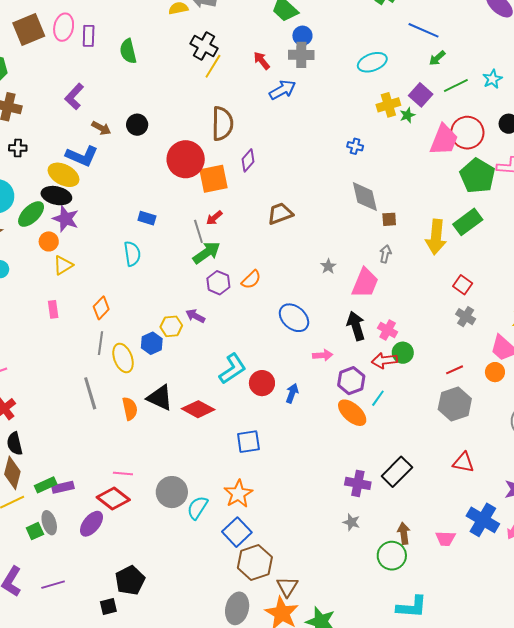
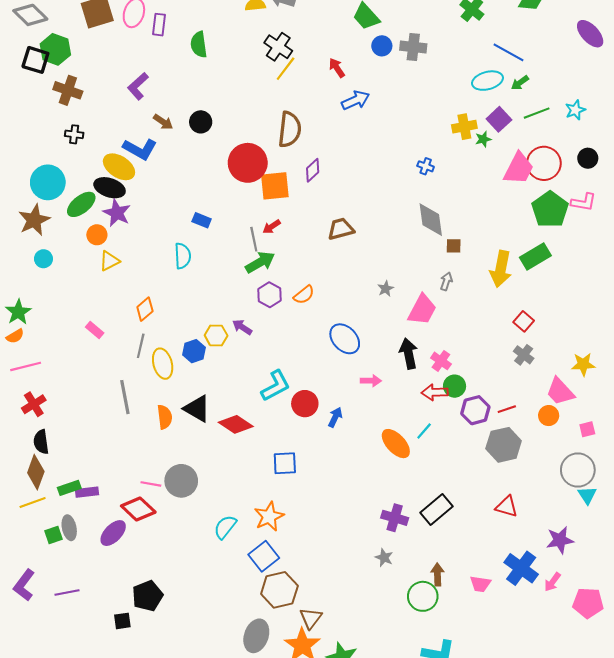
gray cross: (301, 55) -> (413, 47), moved
cyan ellipse: (372, 62) -> (487, 81), moved
pink rectangle: (53, 309) -> (95, 330), moved, turned -48
purple hexagon: (351, 381) -> (475, 410), moved
gray circle: (172, 492) -> (181, 481), moved

